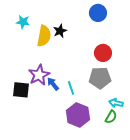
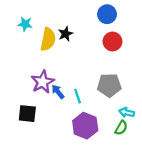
red circle: (103, 53) -> (112, 41), moved
black square: (21, 90) -> (27, 114), moved

